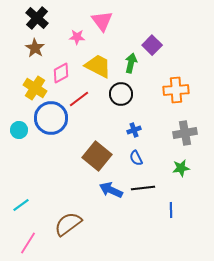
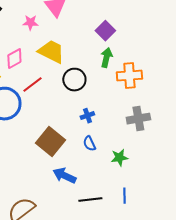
green arrow: (131, 63) -> (106, 58), moved
green star: (181, 168) -> (119, 158), moved
black line: (143, 188) -> (90, 200), moved

